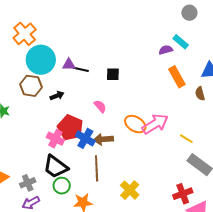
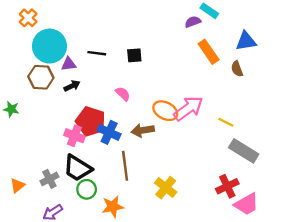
orange cross: (25, 34) -> (28, 18), size x0.7
purple triangle: (69, 65) -> (69, 64), moved
brown arrow: (103, 139) -> (143, 130), moved
gray cross: (28, 183) -> (49, 179), moved

